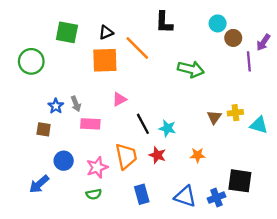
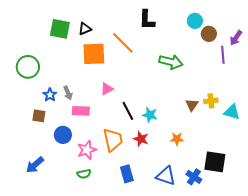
black triangle: (106, 32) -> (85, 29), moved
green circle: (31, 61) -> (28, 67), moved
blue circle: (64, 161) -> (63, 135), moved
blue cross: (216, 198) -> (194, 177), turned -35

